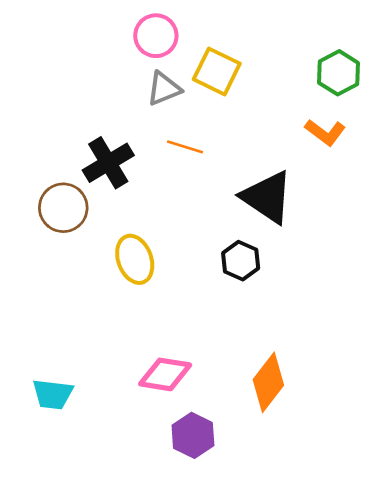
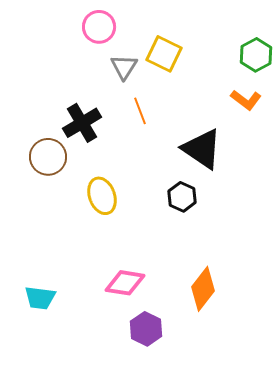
pink circle: (156, 36) -> (99, 27), moved
gray triangle: (164, 89) -> (124, 67), turned -36
orange line: (185, 147) -> (140, 111), turned 52

